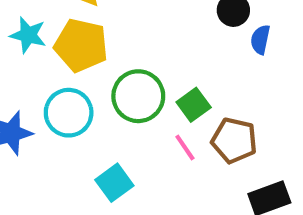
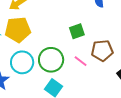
green circle: (138, 96) -> (51, 60), moved
green square: (194, 105) -> (77, 31), moved, turned 35

